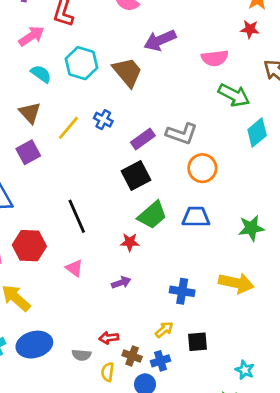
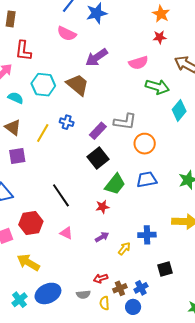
purple square: (28, 152) -> (17, 156), turned 30
yellow arrow: (164, 330) -> (124, 249), moved
brown cross: (132, 356) -> (120, 288), turned -32

